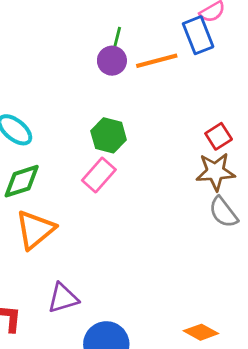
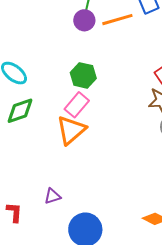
orange triangle: (35, 230) -> (71, 130), moved
purple triangle: (63, 298) -> (53, 196), size x0.7

